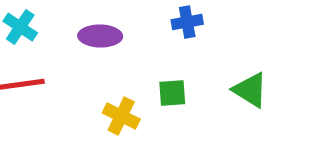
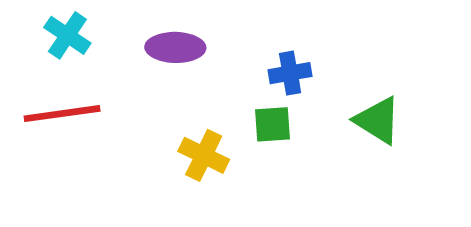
blue cross: (187, 22) -> (290, 73), moved

